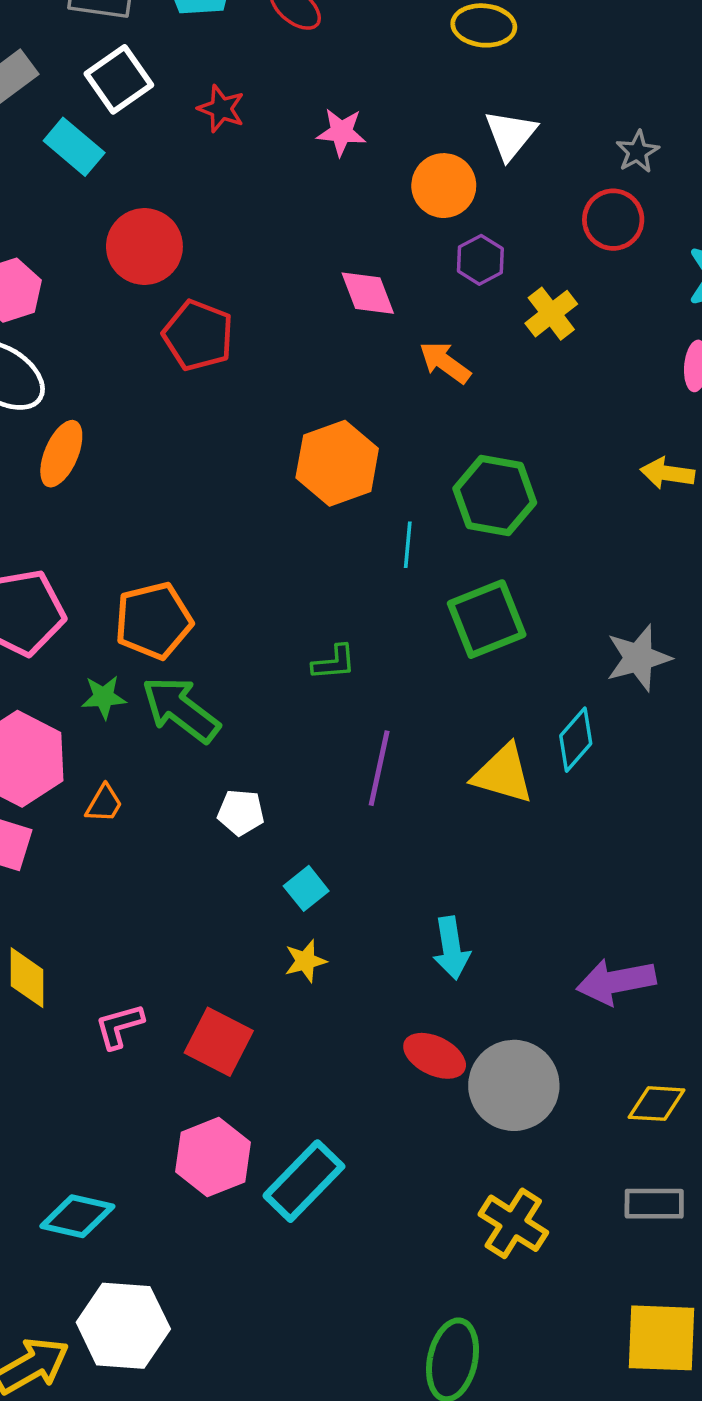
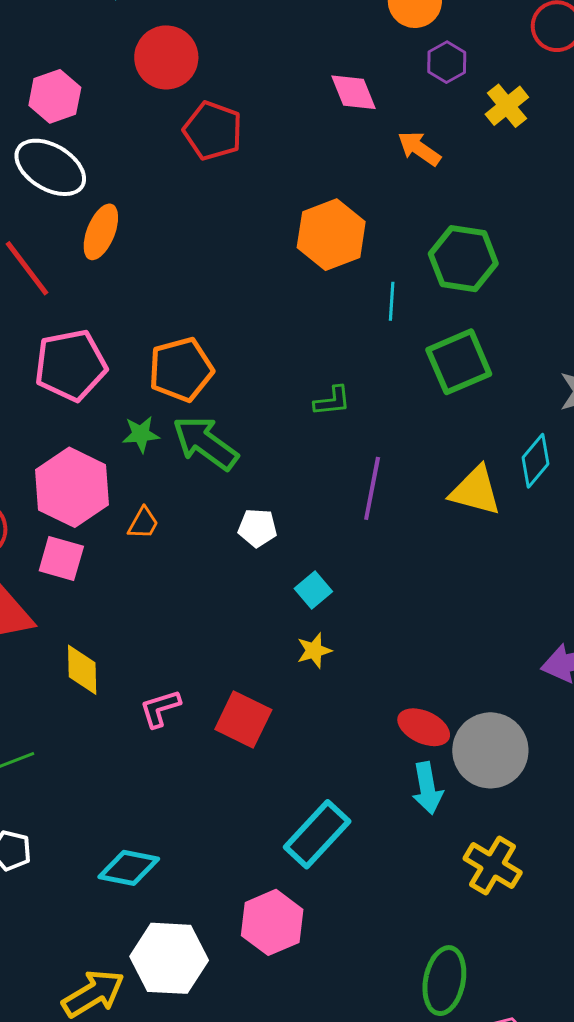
cyan arrow: (451, 948) -> (427, 788), moved
pink hexagon: (213, 1157) -> (272, 922), moved

